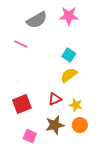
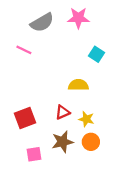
cyan square: (69, 55) -> (97, 54), moved
yellow semicircle: (69, 75) -> (78, 85), turned 36
pink square: (30, 136) -> (34, 154), turned -32

